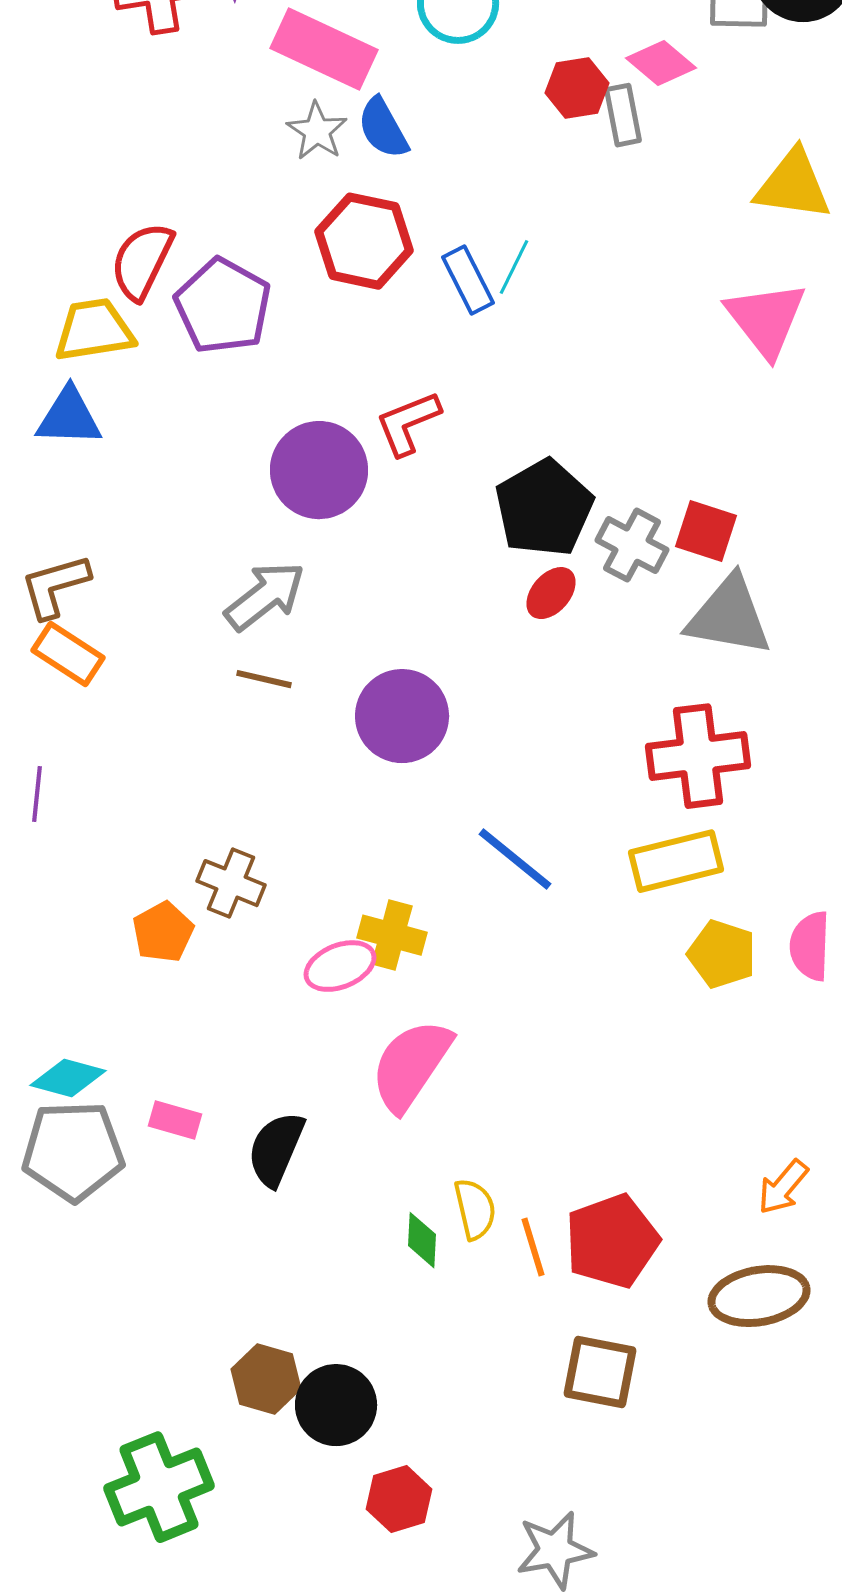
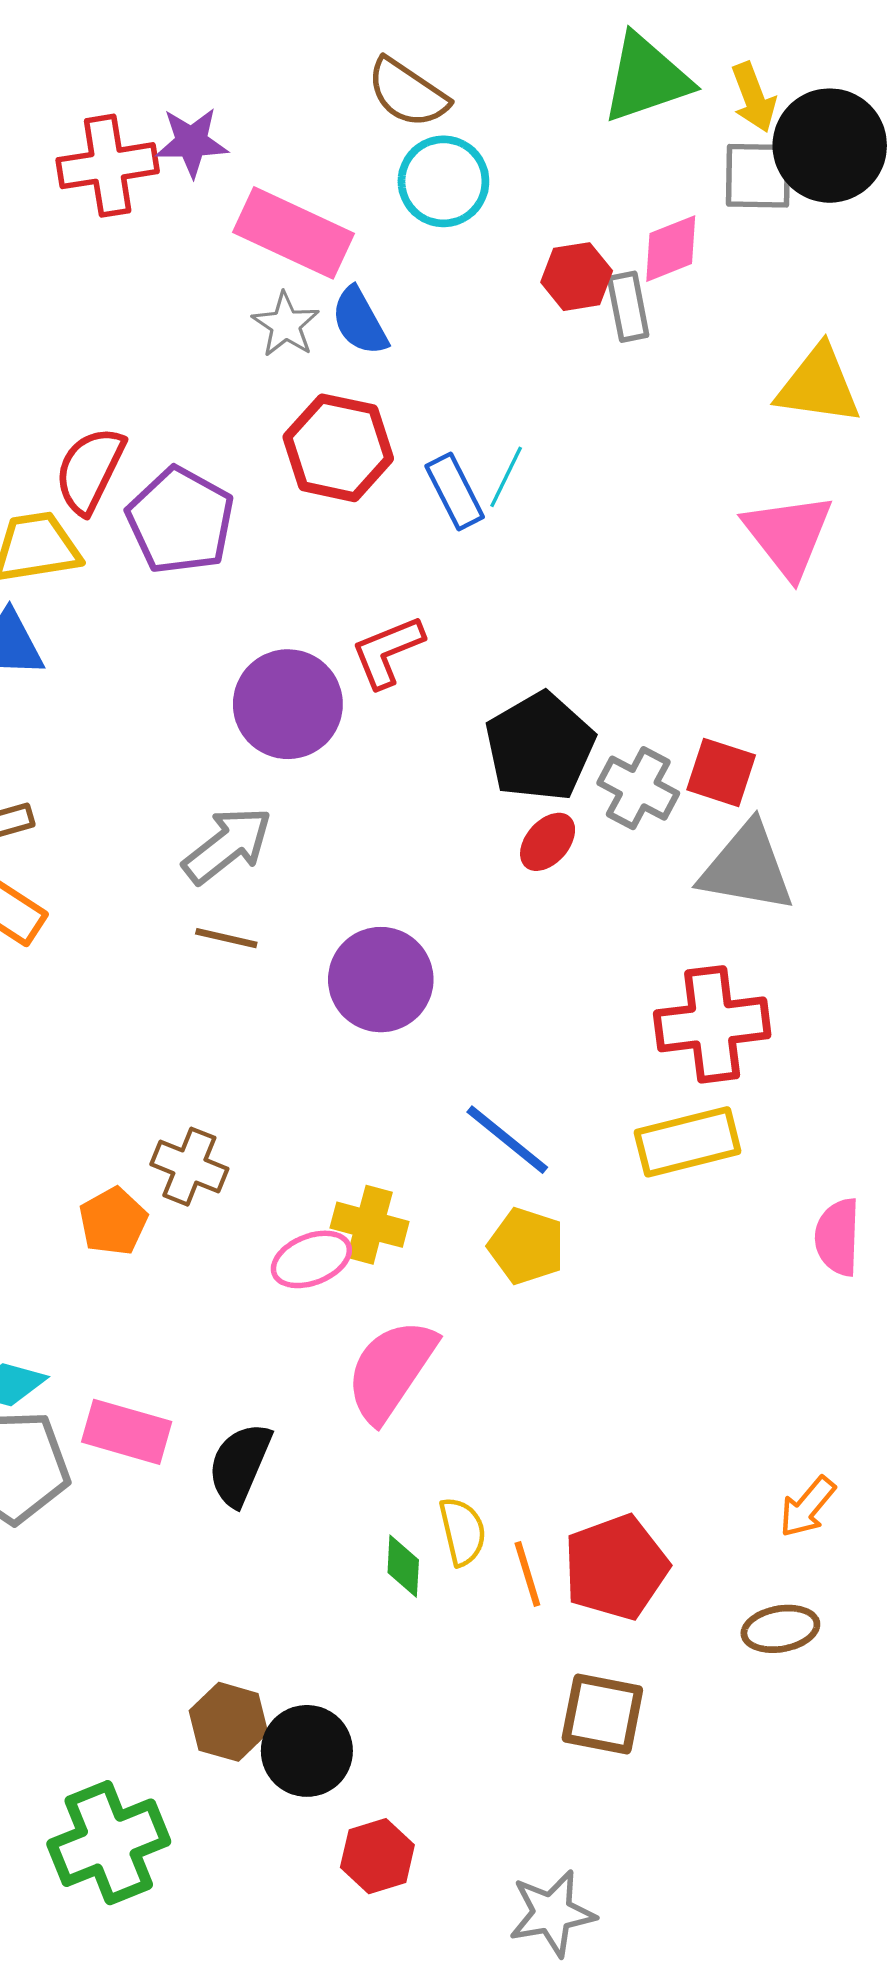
pink diamond: (661, 63) -> (671, 249), turned -62
yellow pentagon: (722, 954) -> (526, 1246), moved
pink rectangle: (175, 1120) -> (127, 1432), size x1.5
brown ellipse: (759, 1296) -> (780, 1629), size x0.7

